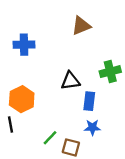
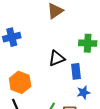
green cross: (110, 72) -> (88, 43), turned 30

